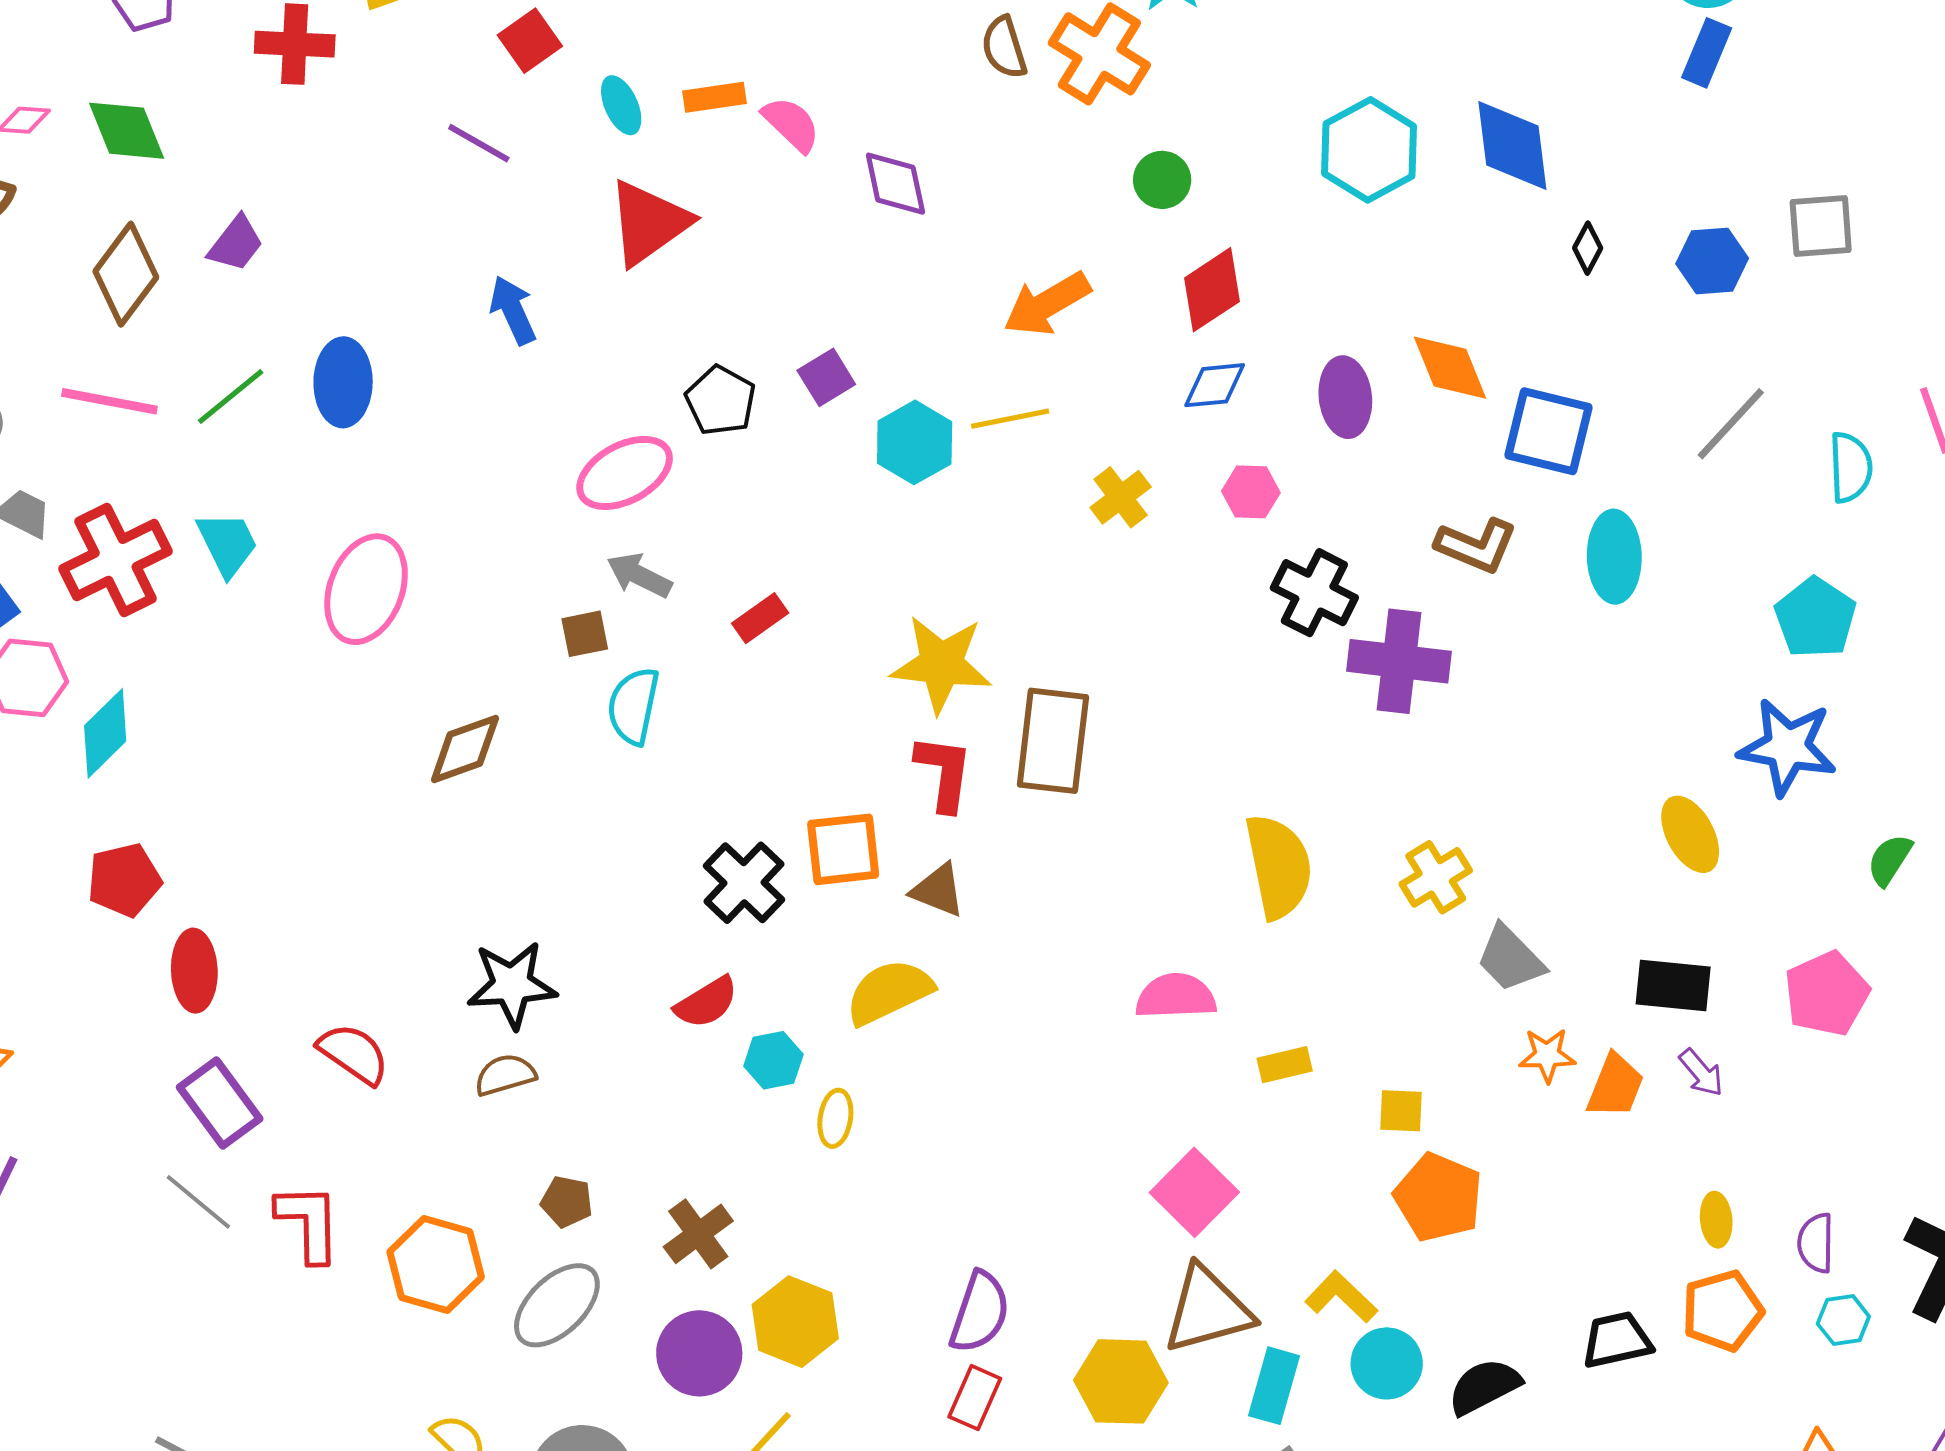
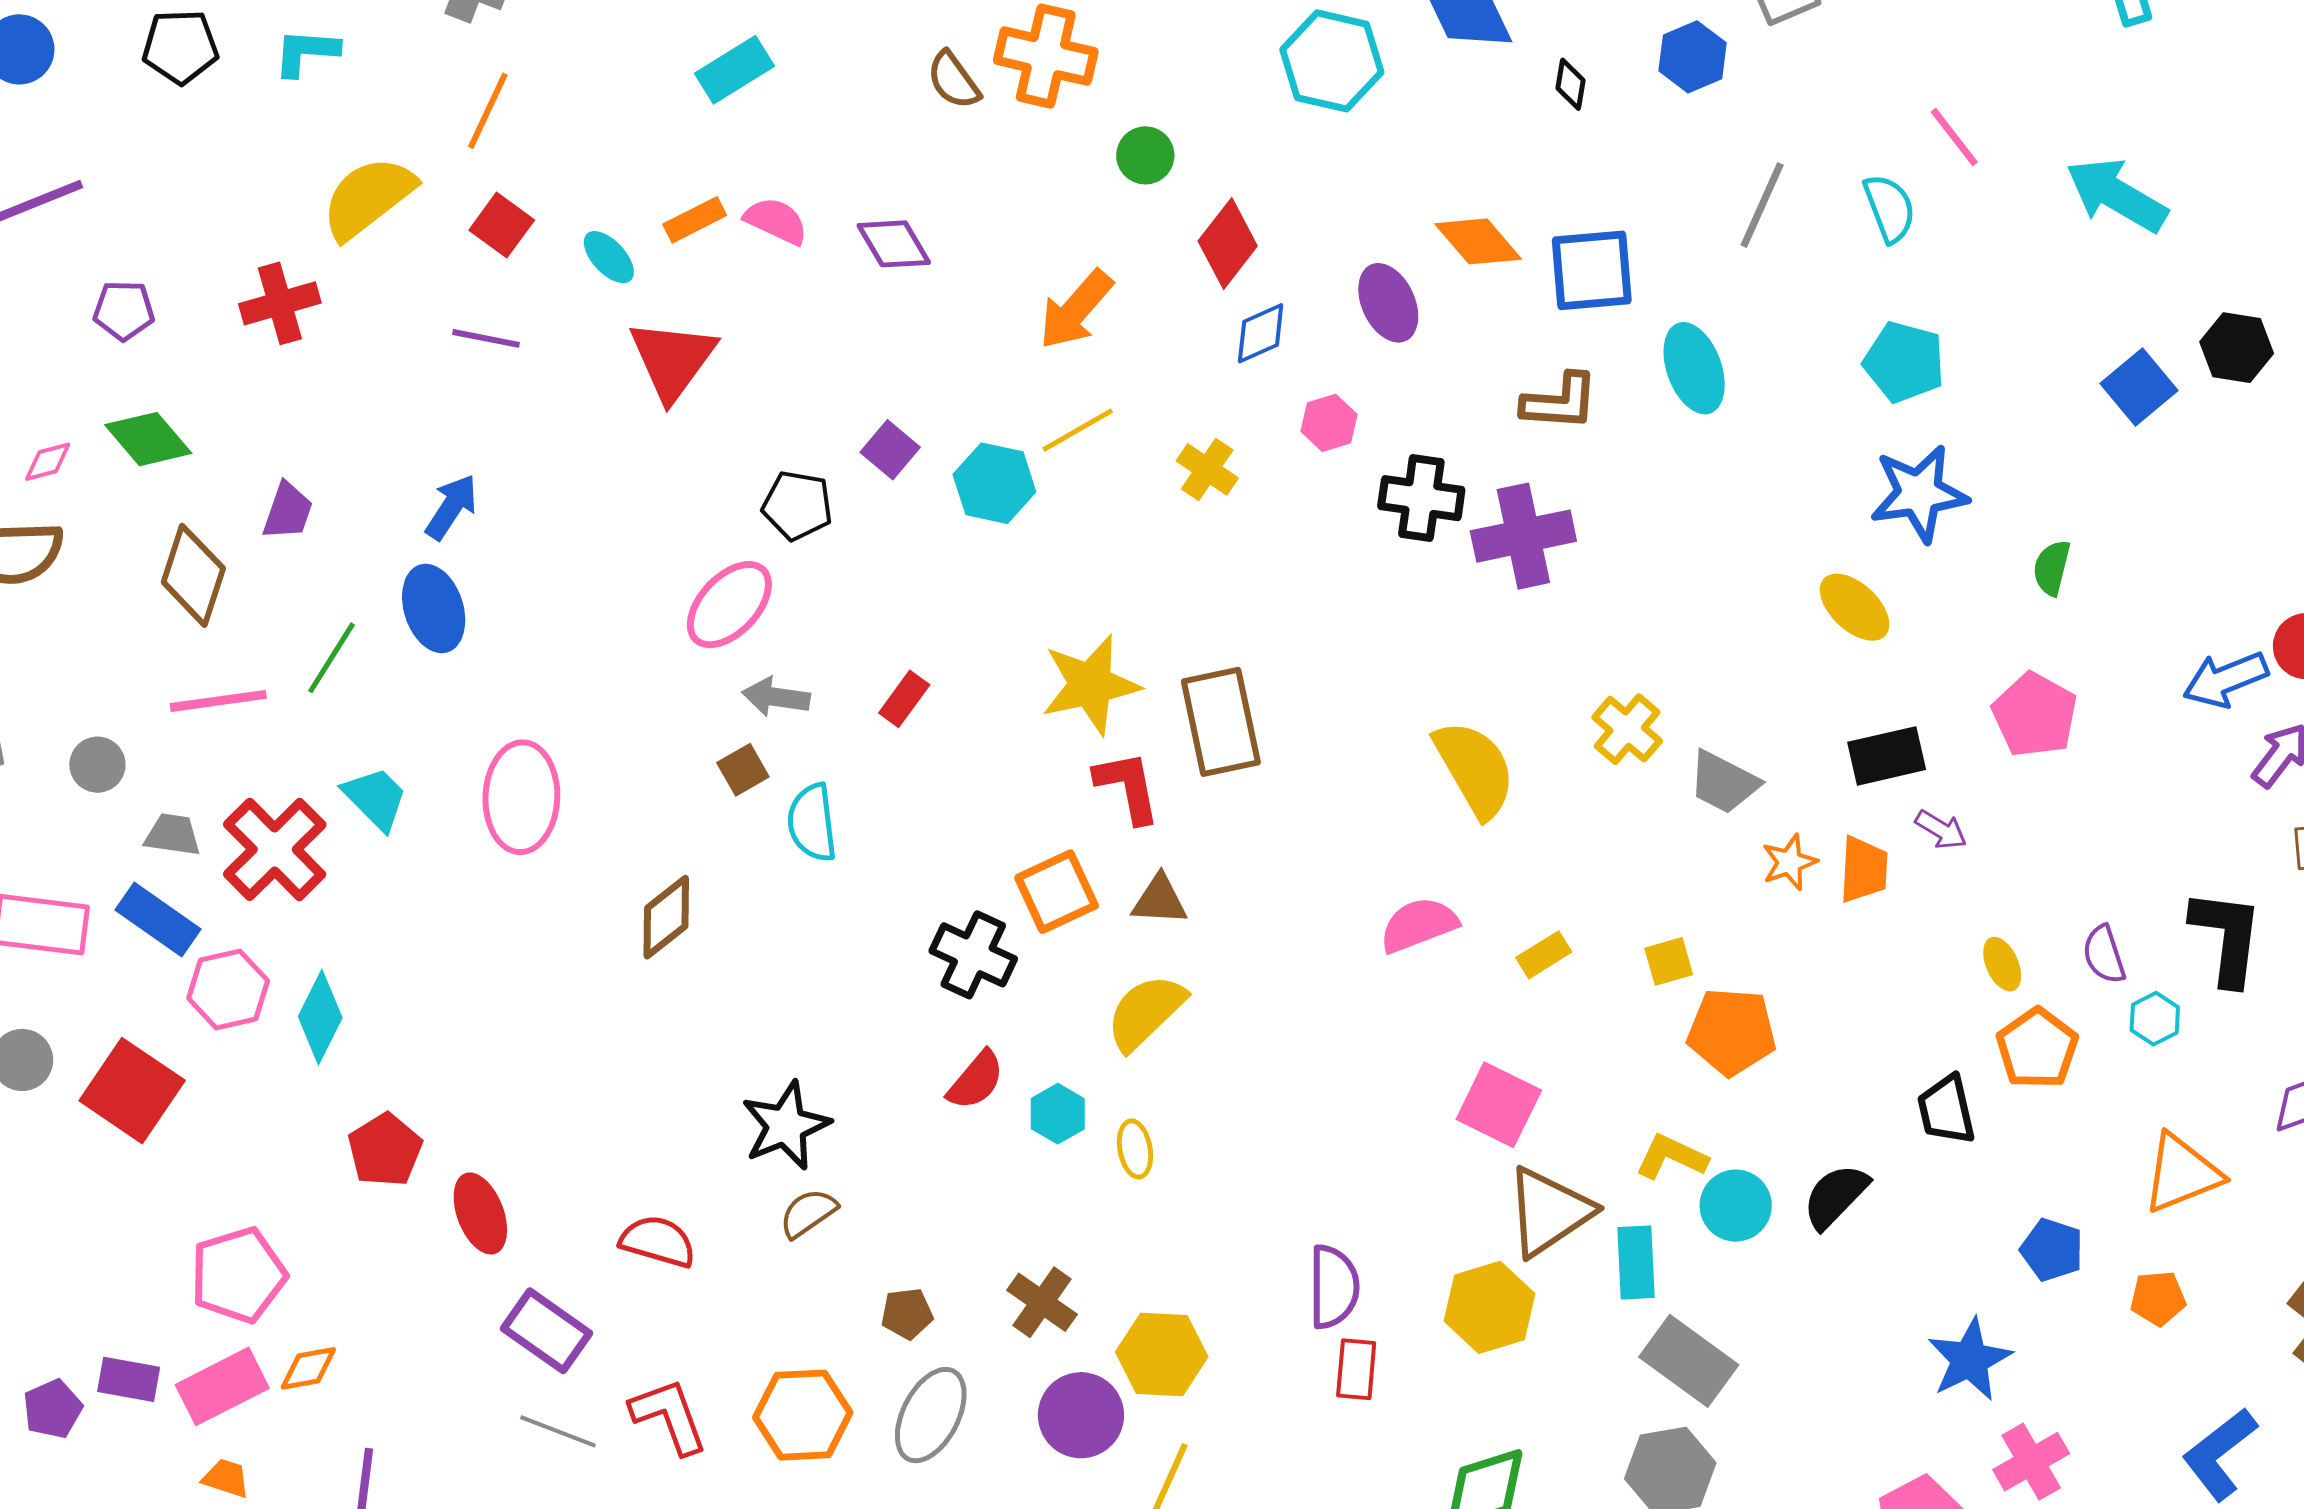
blue arrow: (513, 310) -> (451, 507), moved, turned 76
black trapezoid: (1617, 1340) -> (1946, 1110), turned -72

